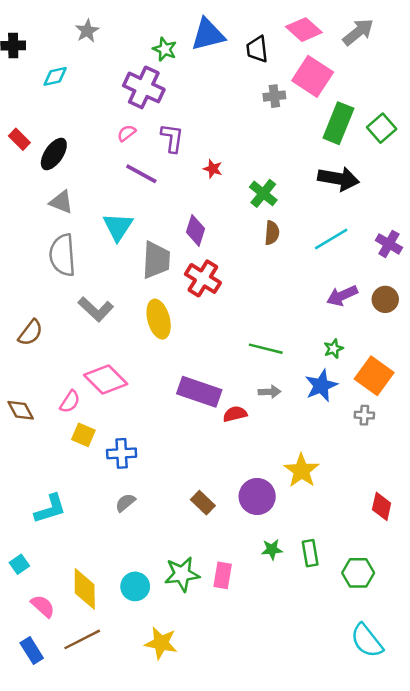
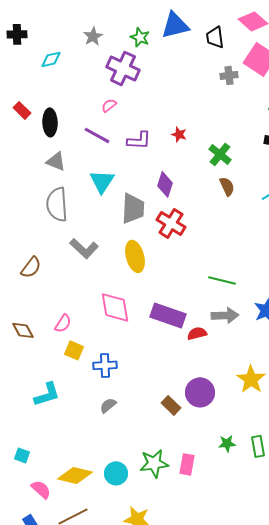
gray star: (87, 31) -> (93, 36), moved
purple L-shape: (172, 138) -> (139, 140), moved, turned 85
black ellipse: (54, 154) -> (50, 122), turned -36
purple line: (141, 174) -> (97, 135), moved
brown semicircle: (272, 233) -> (227, 186), turned -30
pink diamond: (106, 379) -> (115, 307), moved, turned 36
gray arrow: (269, 392) -> (225, 315), size x1.5
purple circle: (257, 496) -> (200, 392), moved
cyan L-shape: (50, 509) -> (47, 394), moved
cyan square: (19, 564) -> (22, 455), turned -35
yellow diamond: (85, 589) -> (75, 475), turned -76

